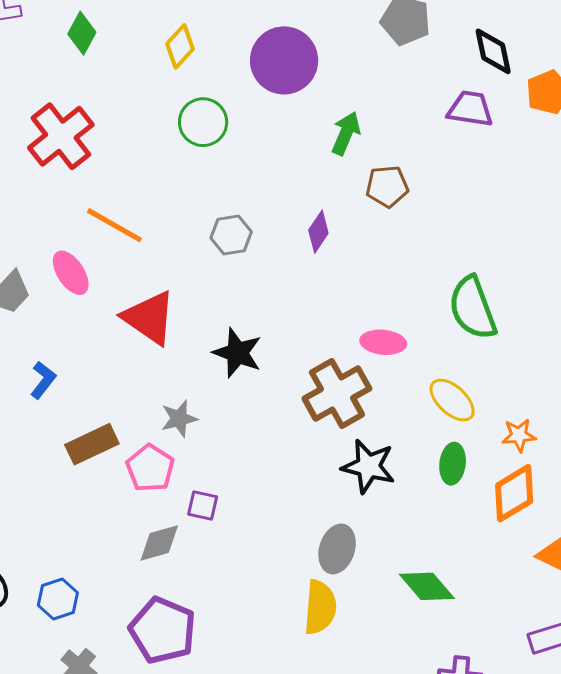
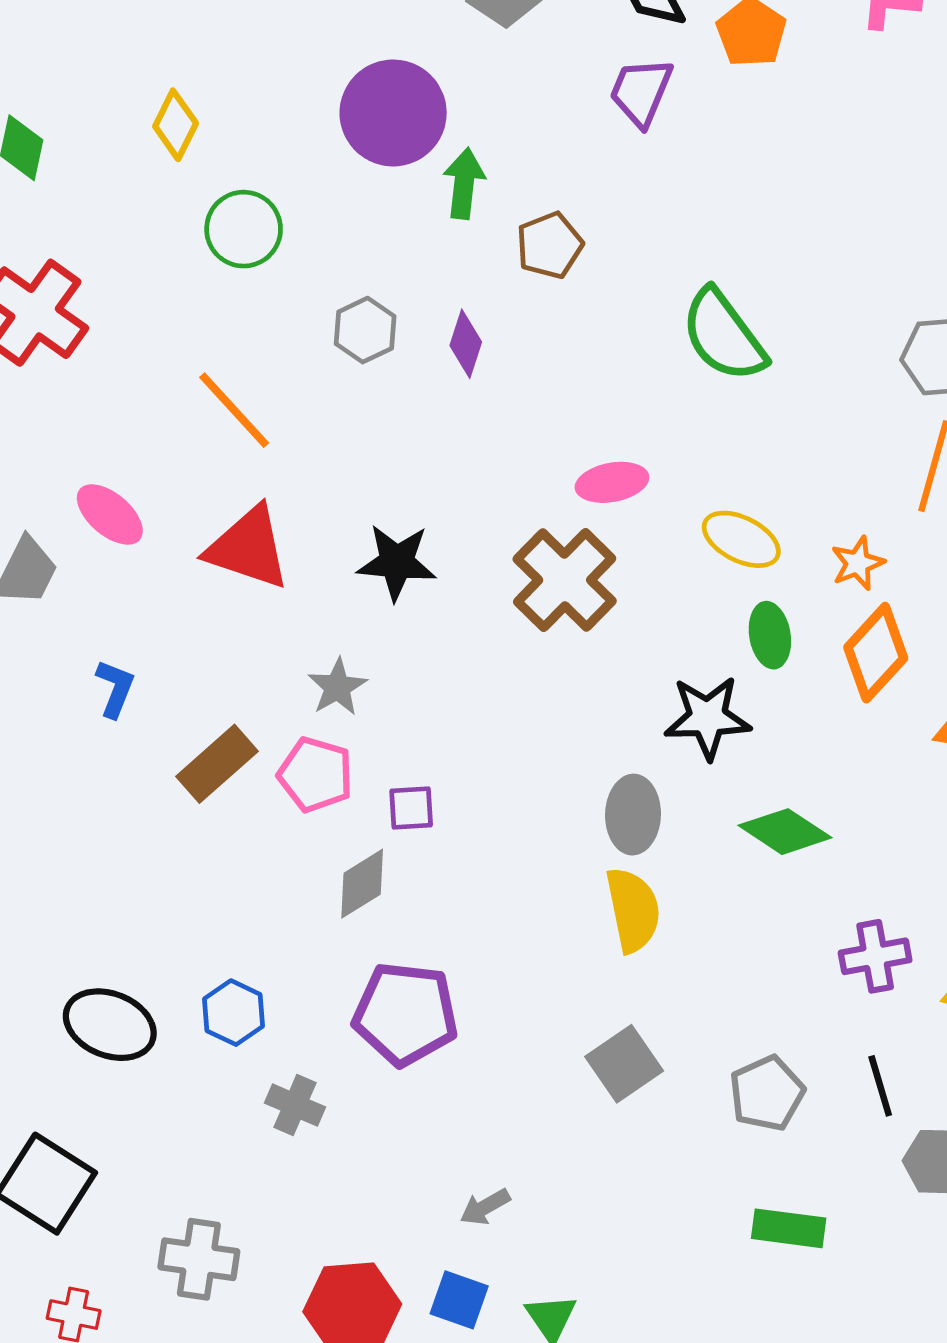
purple circle: (284, 60) -> (393, 113), moved
purple trapezoid: (470, 109) -> (641, 92), turned -60
orange line: (114, 225) -> (234, 410), moved, turned 34
gray hexagon: (231, 235) -> (365, 330), moved
green semicircle: (473, 308) -> (724, 335), moved
black star: (368, 466) -> (708, 718), moved

